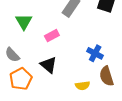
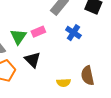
green triangle: (24, 22) -> (18, 37), moved
blue cross: (95, 53) -> (73, 33), moved

